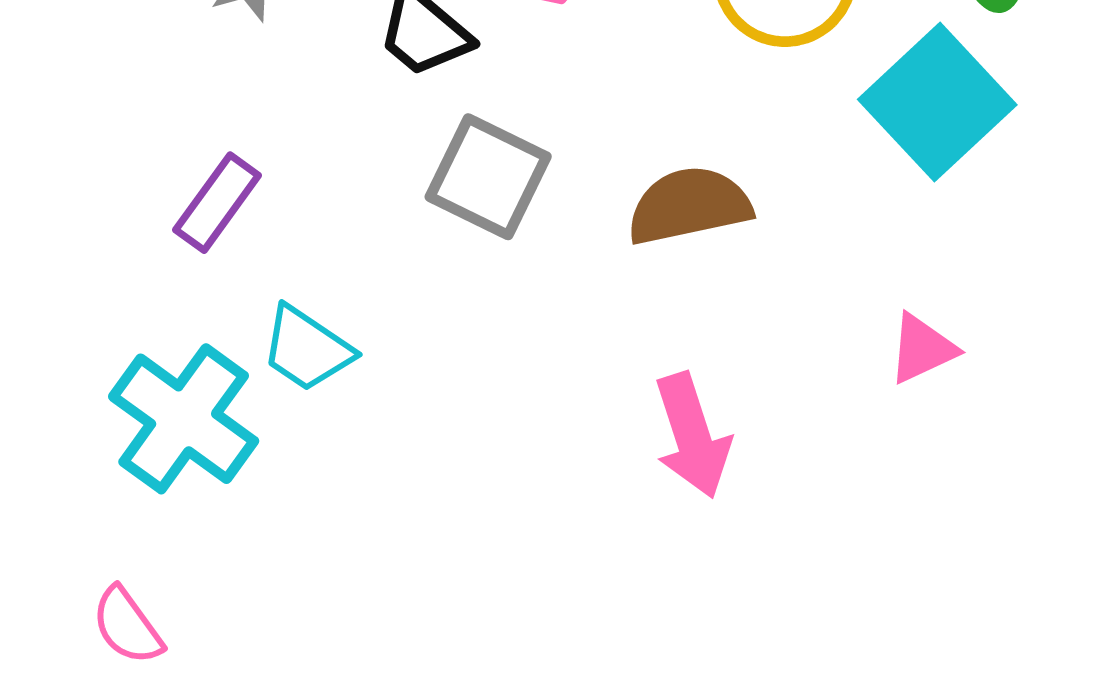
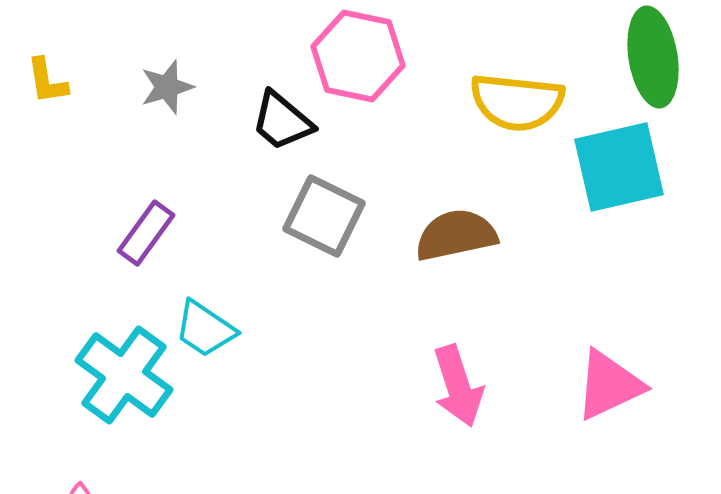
cyan square: (937, 102) -> (619, 167), turned 30
pink triangle: (922, 349) -> (609, 385), moved, size x1.5

